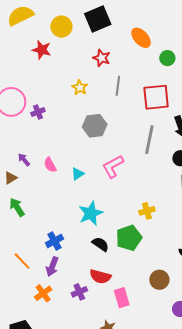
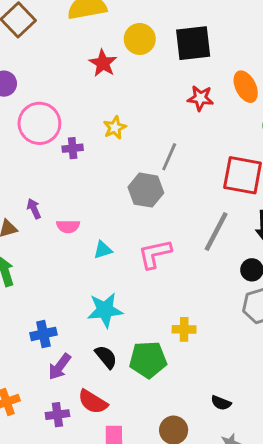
red star: (102, 58) -> (200, 98), moved, turned -30
gray line: (118, 86) -> (169, 157), moved
yellow star: (80, 87) -> (115, 128), moved
pink semicircle: (50, 165) -> (68, 226), turned -77
purple arrow: (52, 267) -> (59, 367), moved

